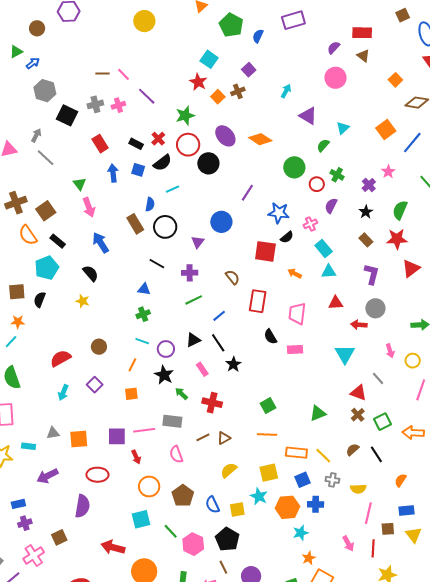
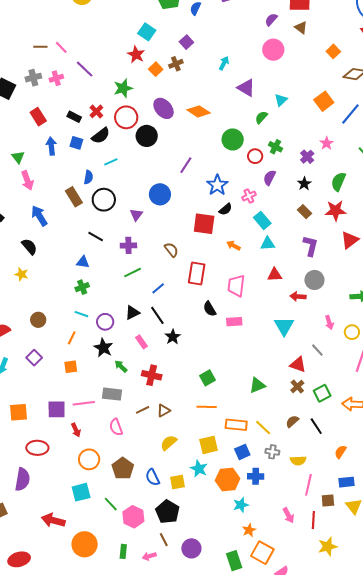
blue star: (279, 213) -> (217, 185), turned 30

